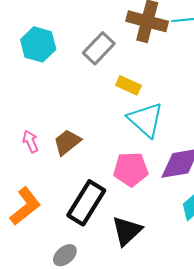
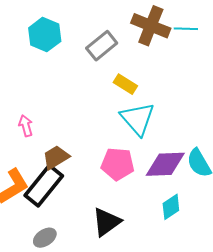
brown trapezoid: (67, 142) -> (56, 157), moved
black rectangle: (86, 203) -> (44, 186), moved

